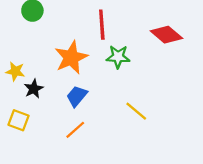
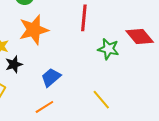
orange star: (71, 57) -> (34, 30), moved
green star: (118, 57) -> (108, 49), moved

